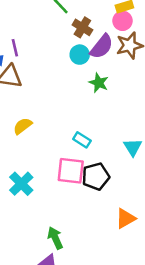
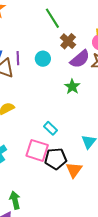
purple line: (15, 48) -> (18, 58), moved
cyan circle: (80, 55) -> (43, 59), moved
orange triangle: (126, 219) -> (74, 170), moved, turned -36

